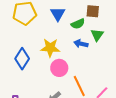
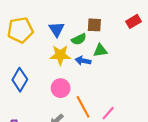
green triangle: (97, 35) -> (100, 50), turned 48
yellow star: (50, 48) -> (60, 55), moved

